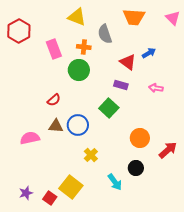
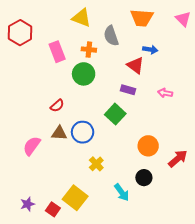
blue arrow: (149, 53) -> (150, 50), moved, turned 40
pink semicircle: (30, 138) -> (32, 146), turned -42

